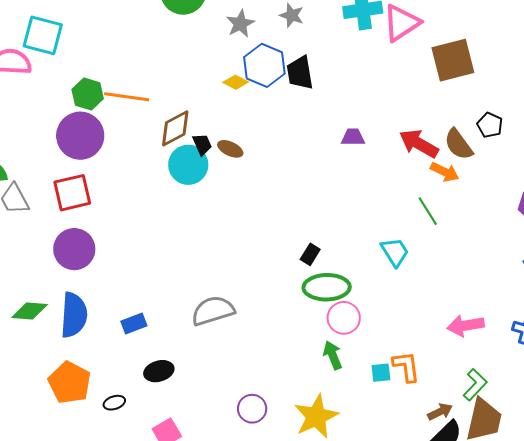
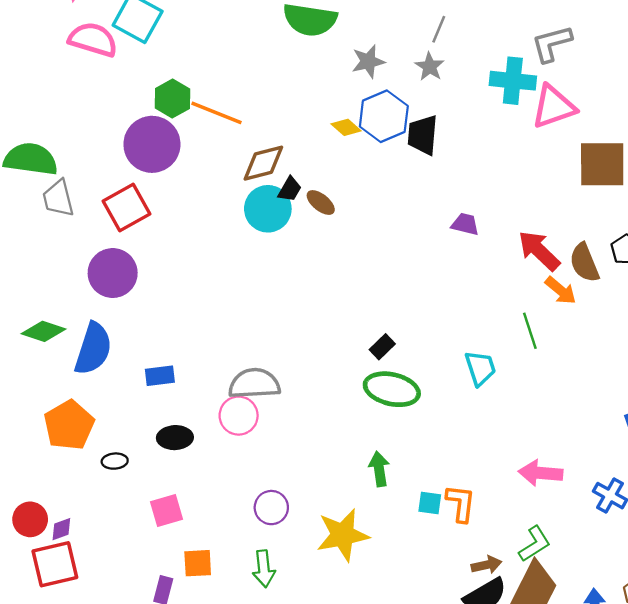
black trapezoid: (202, 144) -> (290, 189), turned 40
red square: (72, 193) -> (126, 208), turned -30
pink circle: (344, 318) -> (239, 416), moved

